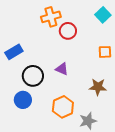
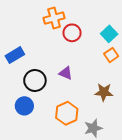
cyan square: (103, 15) -> (109, 34), moved
orange square: (105, 52) -> (111, 55), turned -32

